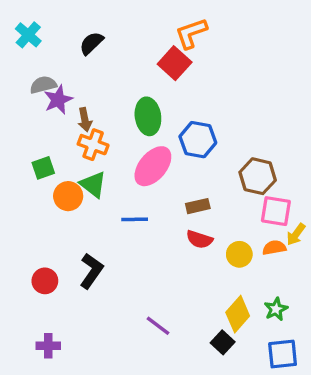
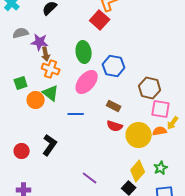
purple star: (58, 100) -> (40, 42), moved, turned 30
brown rectangle: (198, 206) -> (114, 106), turned 40
yellow circle: (239, 254) -> (139, 135), size x1.6

